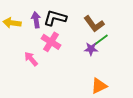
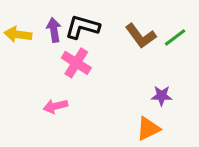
green line: (101, 40) -> (175, 37), moved
purple star: (91, 49) -> (162, 96), moved
pink arrow: (31, 59) -> (55, 106), moved, turned -63

